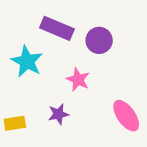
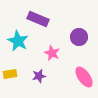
purple circle: (99, 40) -> (79, 37), moved
yellow rectangle: (15, 123) -> (10, 74), moved

